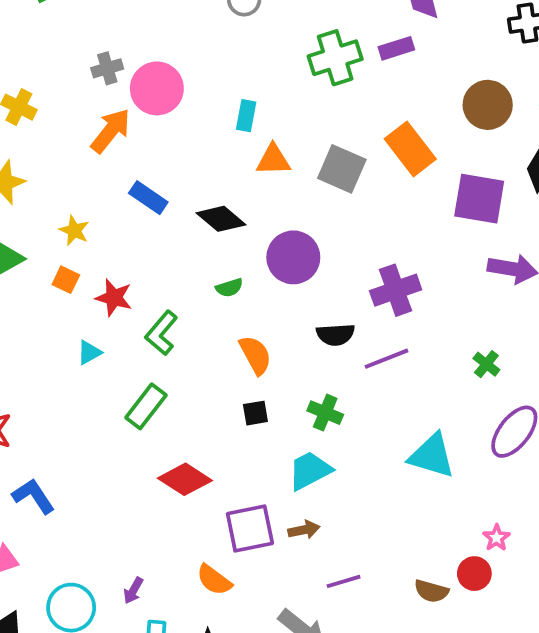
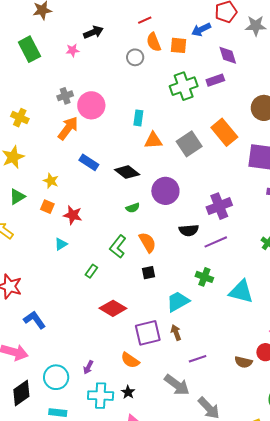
gray square: (342, 169) -> (189, 144), turned 35
green L-shape: (161, 333) -> (118, 247), moved
green rectangle: (146, 406) -> (91, 271), size x0.6
green cross: (325, 413) -> (204, 277), moved
brown arrow: (304, 530) -> (176, 333), turned -98

